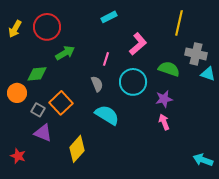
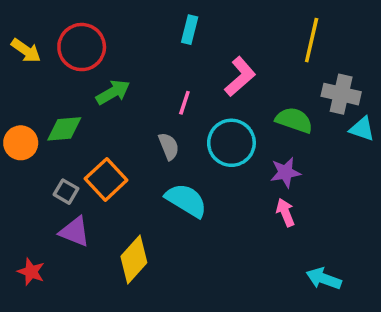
cyan rectangle: (109, 17) -> (190, 30), turned -49
yellow arrow: (15, 29) -> (26, 51), turned -84
orange circle: (17, 93) -> (21, 143), moved
cyan arrow: (203, 160) -> (324, 279), moved

